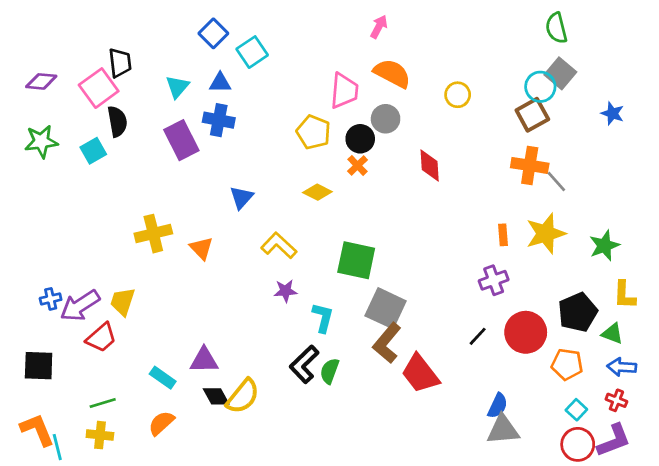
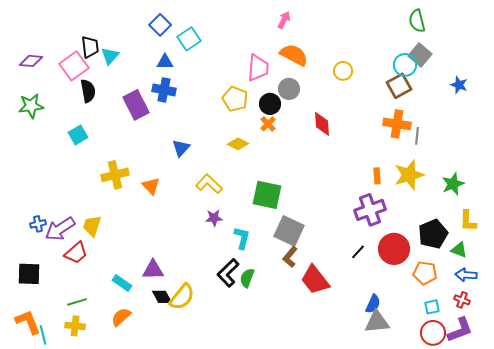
cyan triangle: (177, 87) -> (110, 56), moved
cyan square: (93, 151) -> (78, 135), moved
gray line: (556, 181) -> (417, 136), turned 48
purple cross: (494, 280) -> (370, 210), size x1.4
brown L-shape: (387, 343) -> (290, 257), size x0.7
cyan square: (576, 410) -> (432, 307), turned 35

